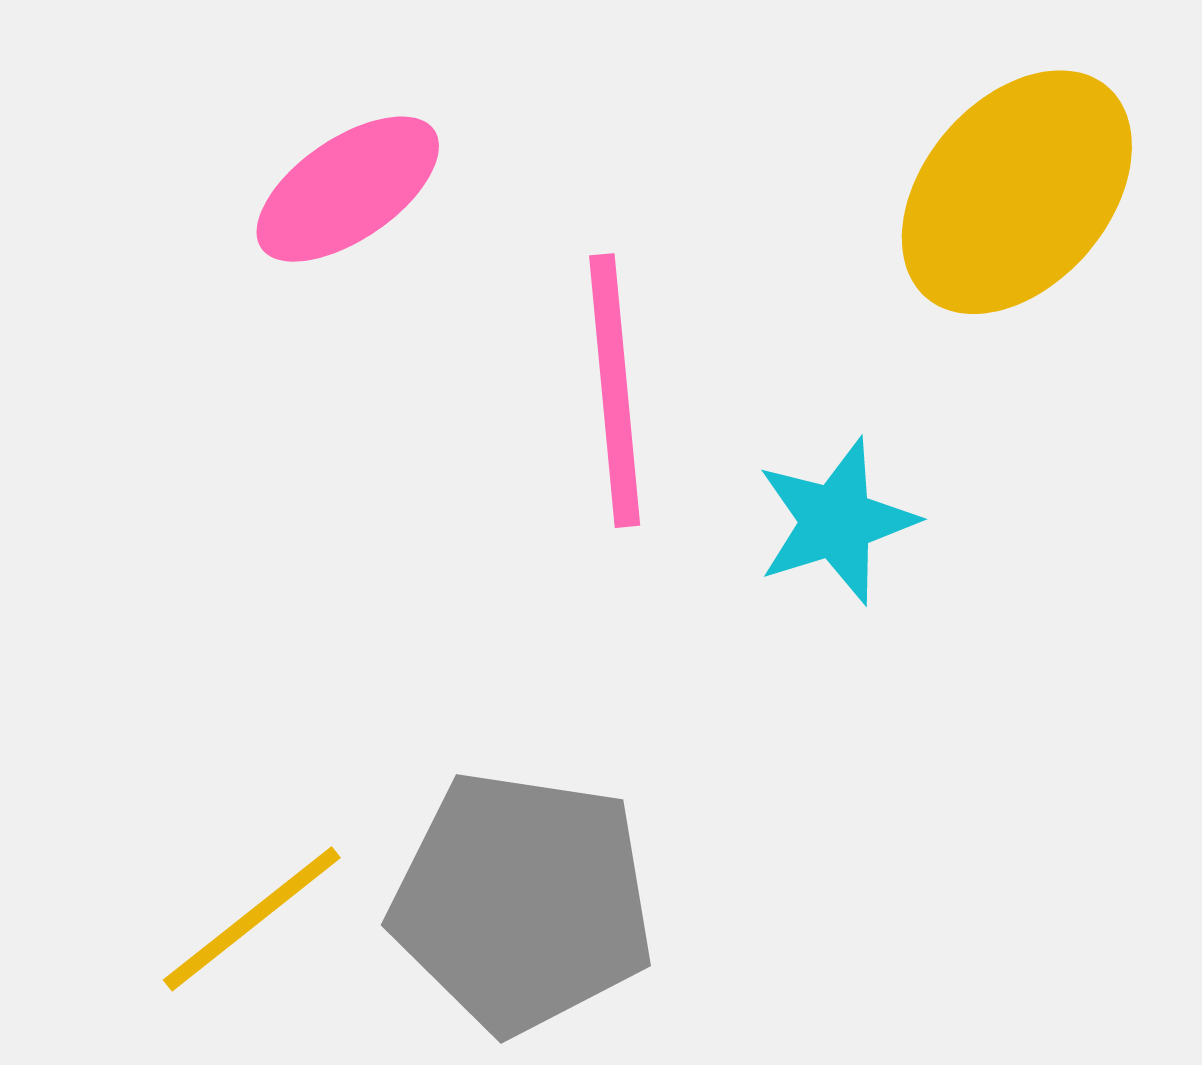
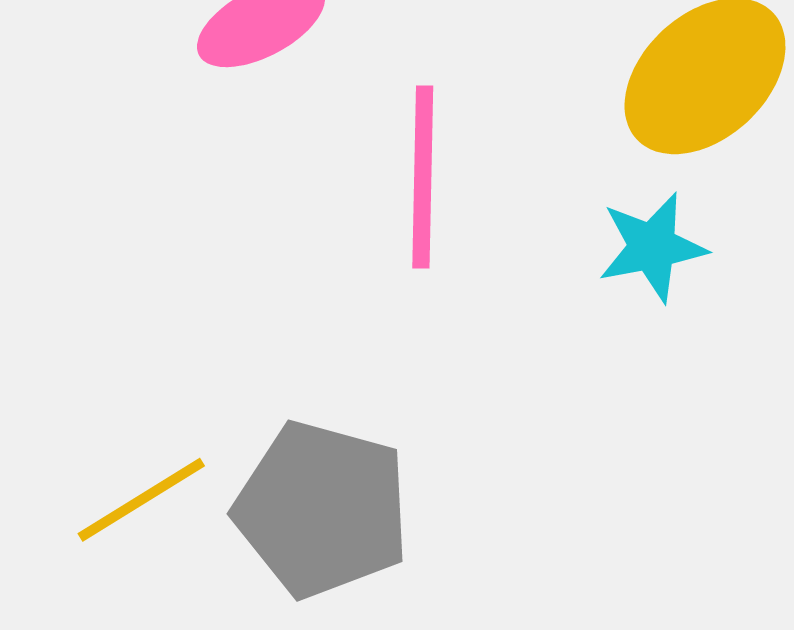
cyan star: (836, 521) -> (652, 247), moved

